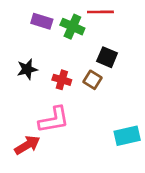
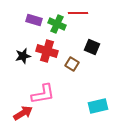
black square: (107, 57) -> (92, 47), moved
red cross: (62, 80) -> (47, 51), moved, size x1.5

